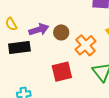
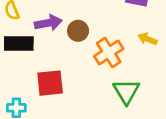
red square: (62, 72) -> (50, 83), moved

